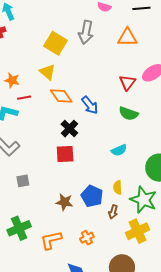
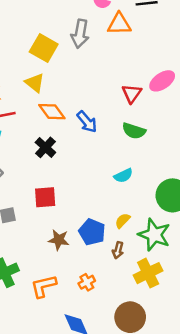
orange triangle: (127, 37) -> (119, 24), moved
black cross: (69, 129) -> (45, 147), moved
red square: (65, 154) -> (45, 197), moved
yellow semicircle: (118, 187) -> (123, 221), turned 48

